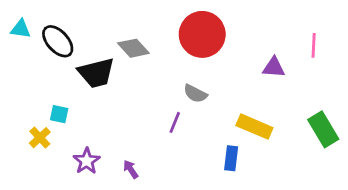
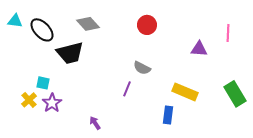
red circle: (202, 34) -> (147, 25), size x0.6
gray diamond: (133, 48) -> (88, 24), moved
purple star: (87, 161) -> (52, 103), moved

